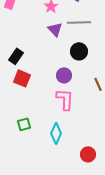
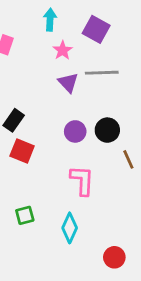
black circle: (79, 51) -> (107, 130), moved
purple circle: (64, 75) -> (75, 131), moved

